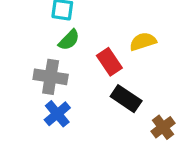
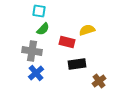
red rectangle: (109, 62) -> (67, 42), turned -42
black rectangle: (126, 99) -> (77, 64), turned -42

